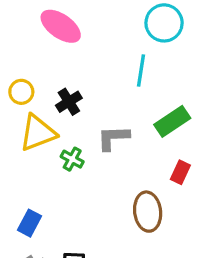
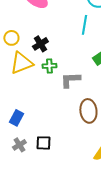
gray L-shape: (113, 138) -> (70, 80), moved
green cross: (72, 159) -> (49, 66), moved, turned -32

